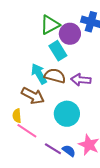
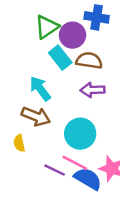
brown semicircle: (55, 76) -> (89, 61), moved
pink line: (27, 131) -> (75, 163), moved
purple line: (53, 149) -> (55, 170), moved
blue semicircle: (69, 151) -> (88, 179), size x1.6

